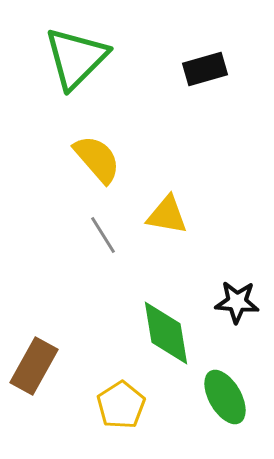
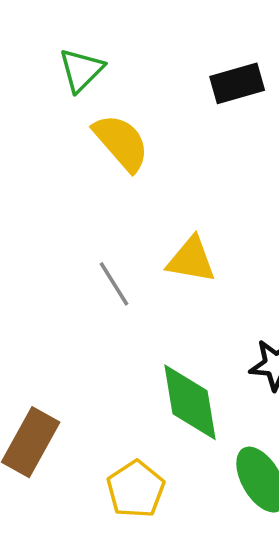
green triangle: (76, 58) -> (81, 70), size x0.6
yellow semicircle: (97, 159) -> (121, 143), moved

